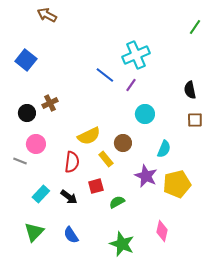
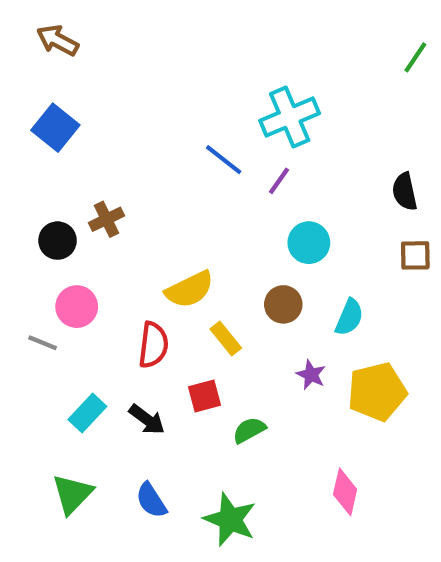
brown arrow: (47, 15) -> (58, 40), moved
brown circle: (123, 143) -> (283, 304), moved
purple star: (146, 176) -> (311, 375), size x0.6
green star: (122, 244) -> (230, 520), moved

